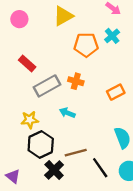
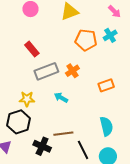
orange cross: (76, 81) -> (72, 71), turned 32
black hexagon: (41, 144) -> (19, 122), moved
black cross: (54, 170) -> (42, 146), turned -30

